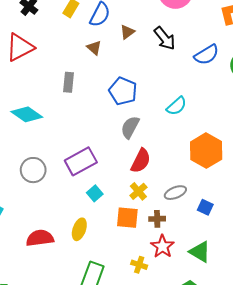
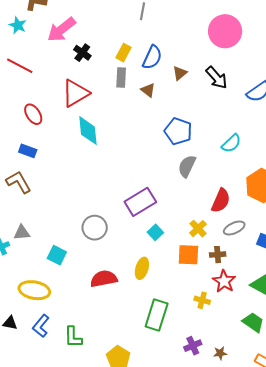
gray rectangle: (68, 82) -> (121, 77), moved
cyan diamond: (27, 114) -> (88, 131), moved, turned 52
red semicircle: (141, 161) -> (221, 201), moved
gray circle: (33, 170) -> (95, 228), moved

